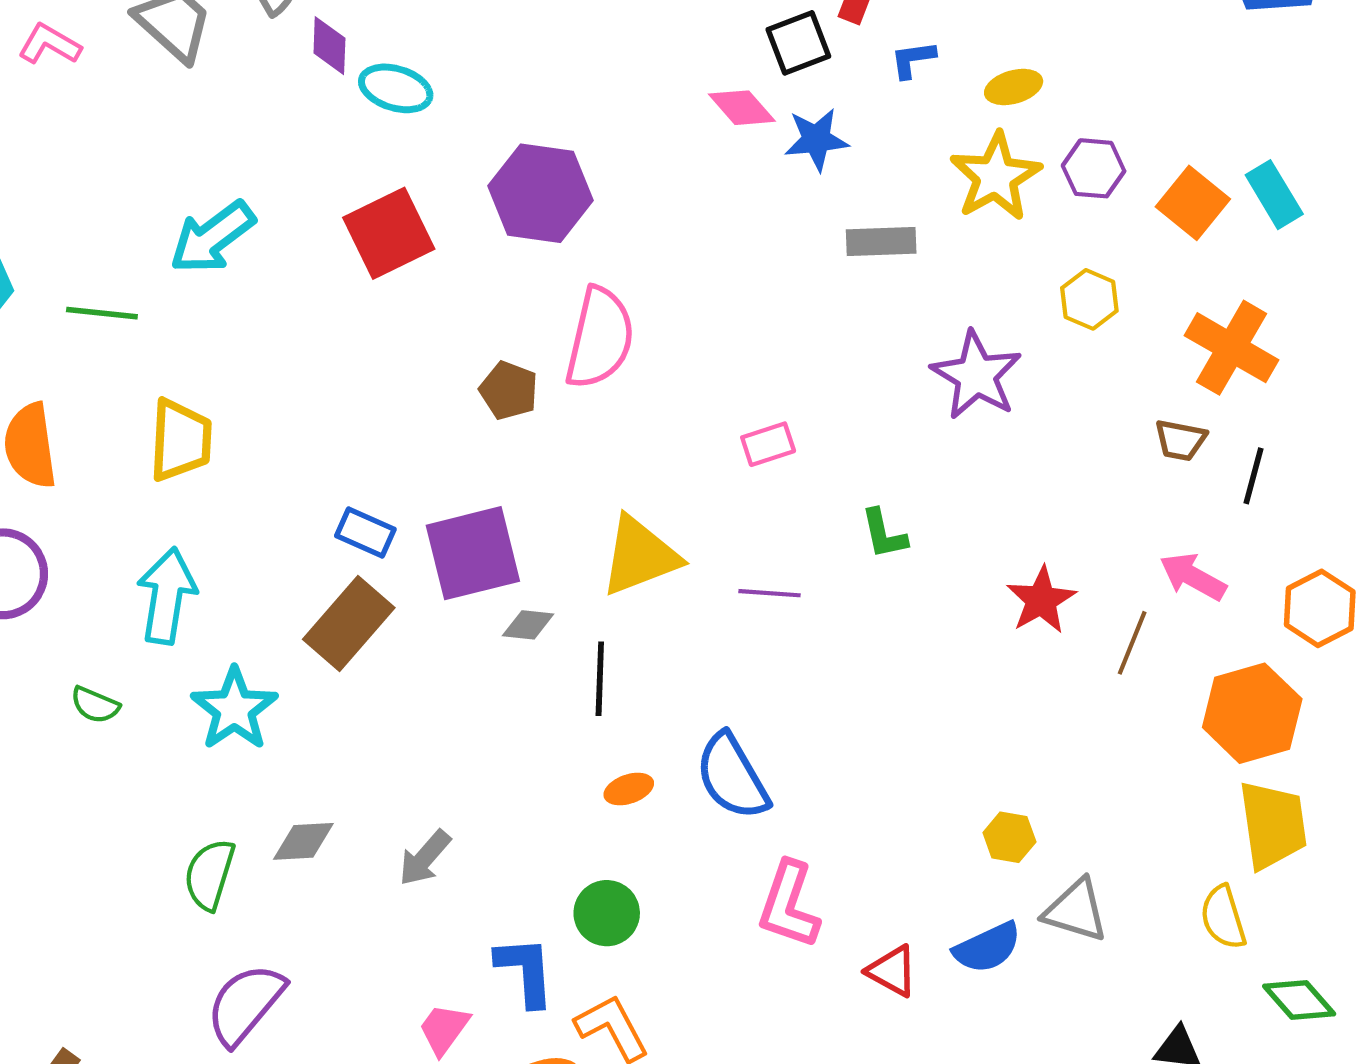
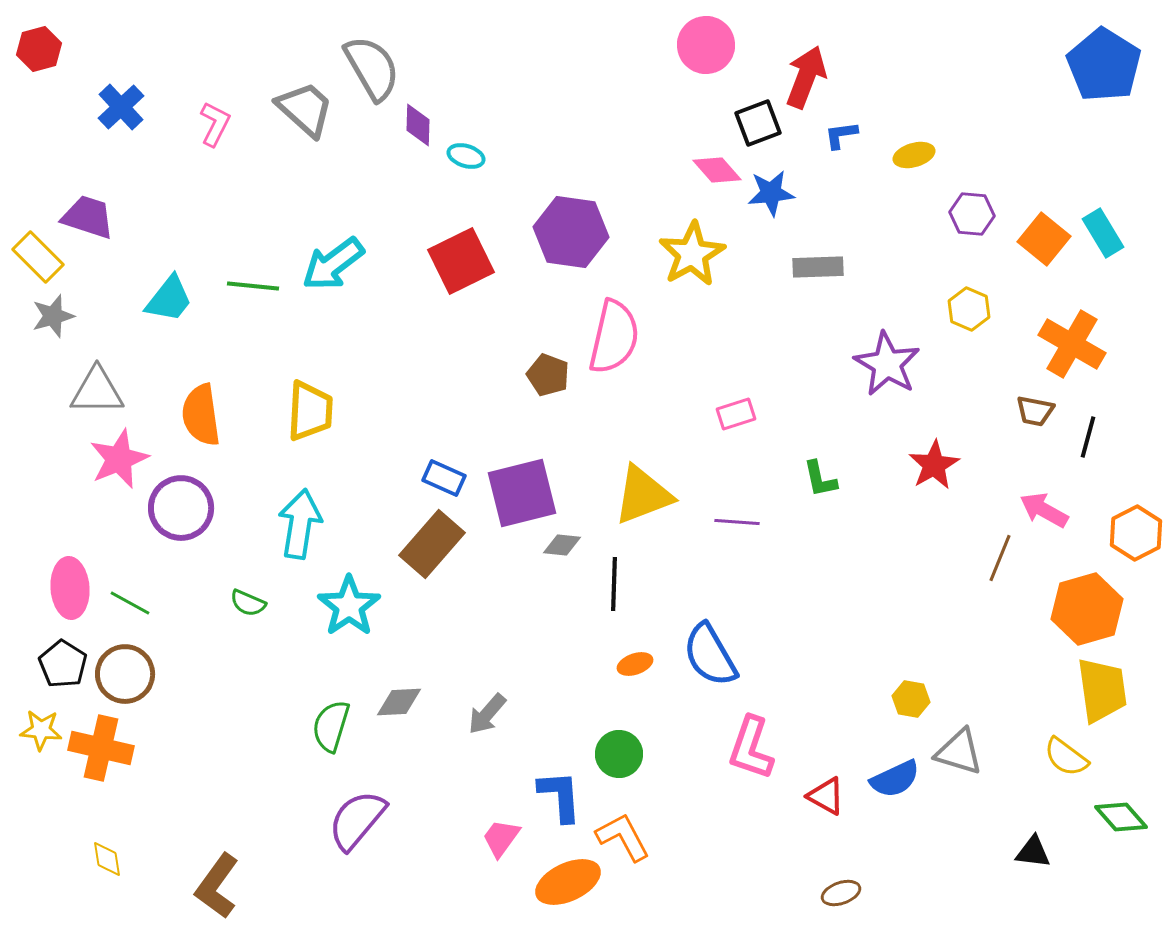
pink L-shape: (49, 44) -> (215, 124), turned 87
cyan ellipse: (396, 88) -> (466, 156), size x0.7
yellow star: (996, 177) -> (692, 254), moved
green line: (102, 313) -> (253, 286), moved
red star: (1041, 600) -> (934, 465), moved
yellow semicircle: (1223, 917) -> (1066, 757), turned -36

